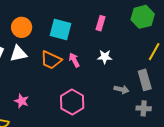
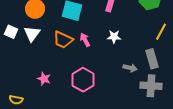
white triangle: (18, 54) -> (32, 34), turned -42
pink star: (22, 101) -> (44, 79), moved
gray cross: (144, 108) -> (151, 86), size x1.5

